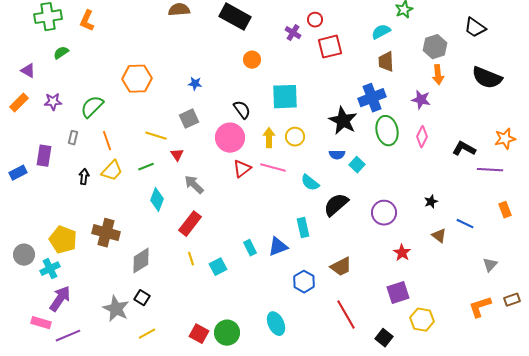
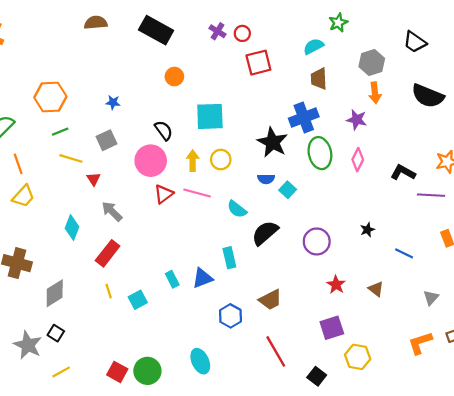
purple cross: (293, 33) -> (218, 31), moved
green line: (146, 167) -> (60, 132), moved
brown triangle: (439, 236) -> (376, 289), moved

